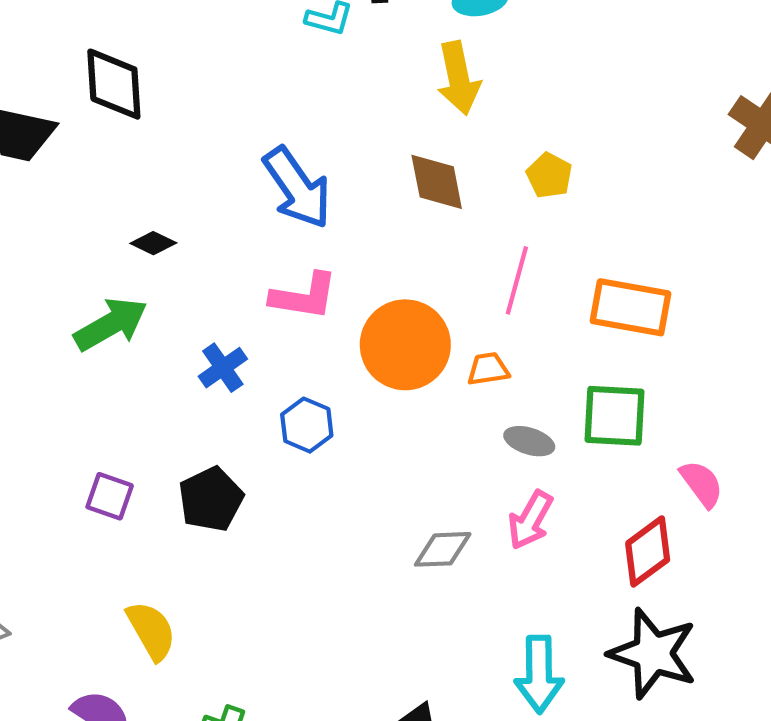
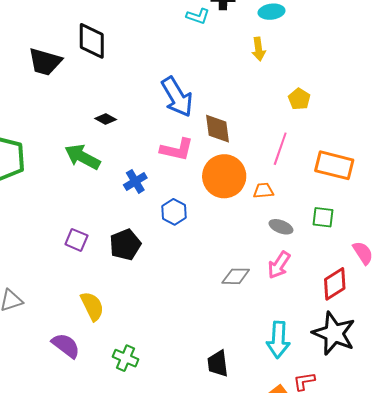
yellow arrow: (459, 78) -> (259, 49), size x0.7
brown diamond: (437, 182) -> (218, 129), moved
green arrow: (111, 324) -> (82, 157), turned -126
green square: (614, 416) -> (323, 217), size x0.7

